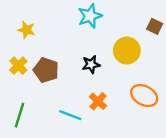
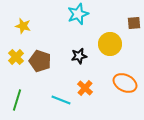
brown square: (155, 26) -> (134, 23), turned -32

